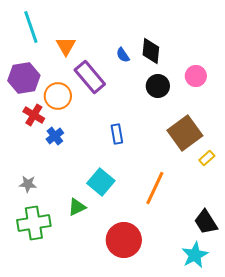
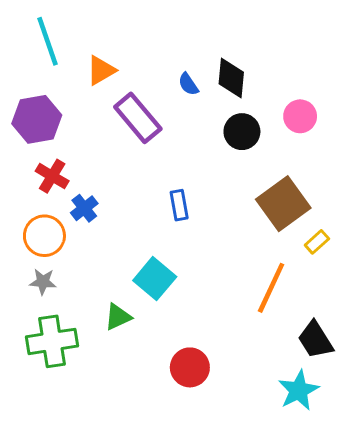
orange triangle: (66, 46) -> (101, 70), turned 30
orange circle: (58, 96) -> (44, 236), moved
orange line: (155, 188) -> (271, 288), moved
red circle: (124, 240) -> (190, 367), size x0.7

